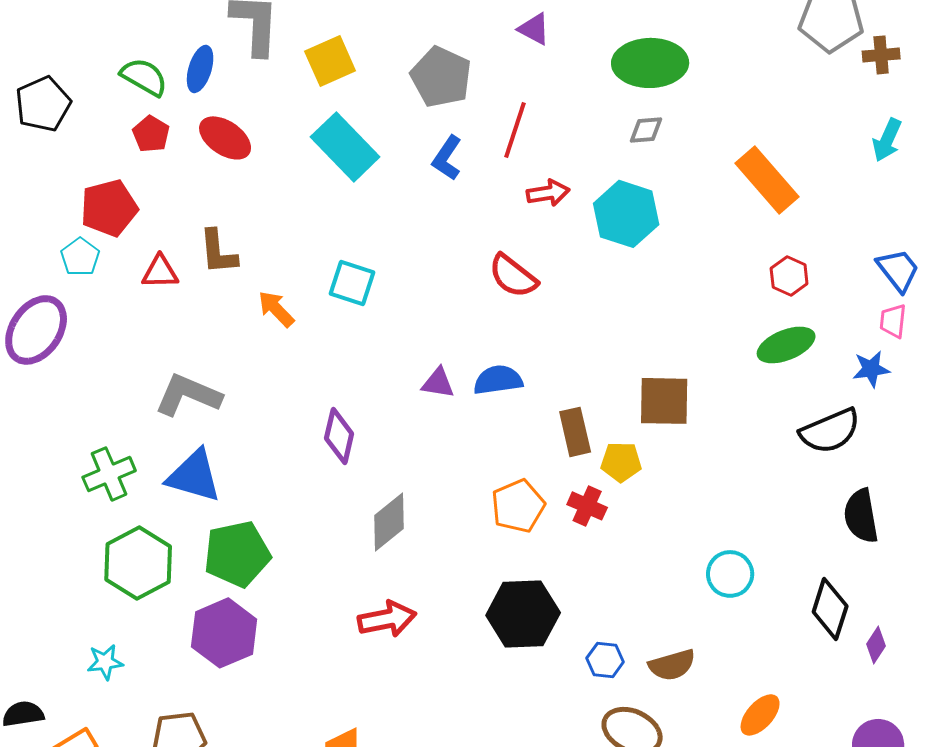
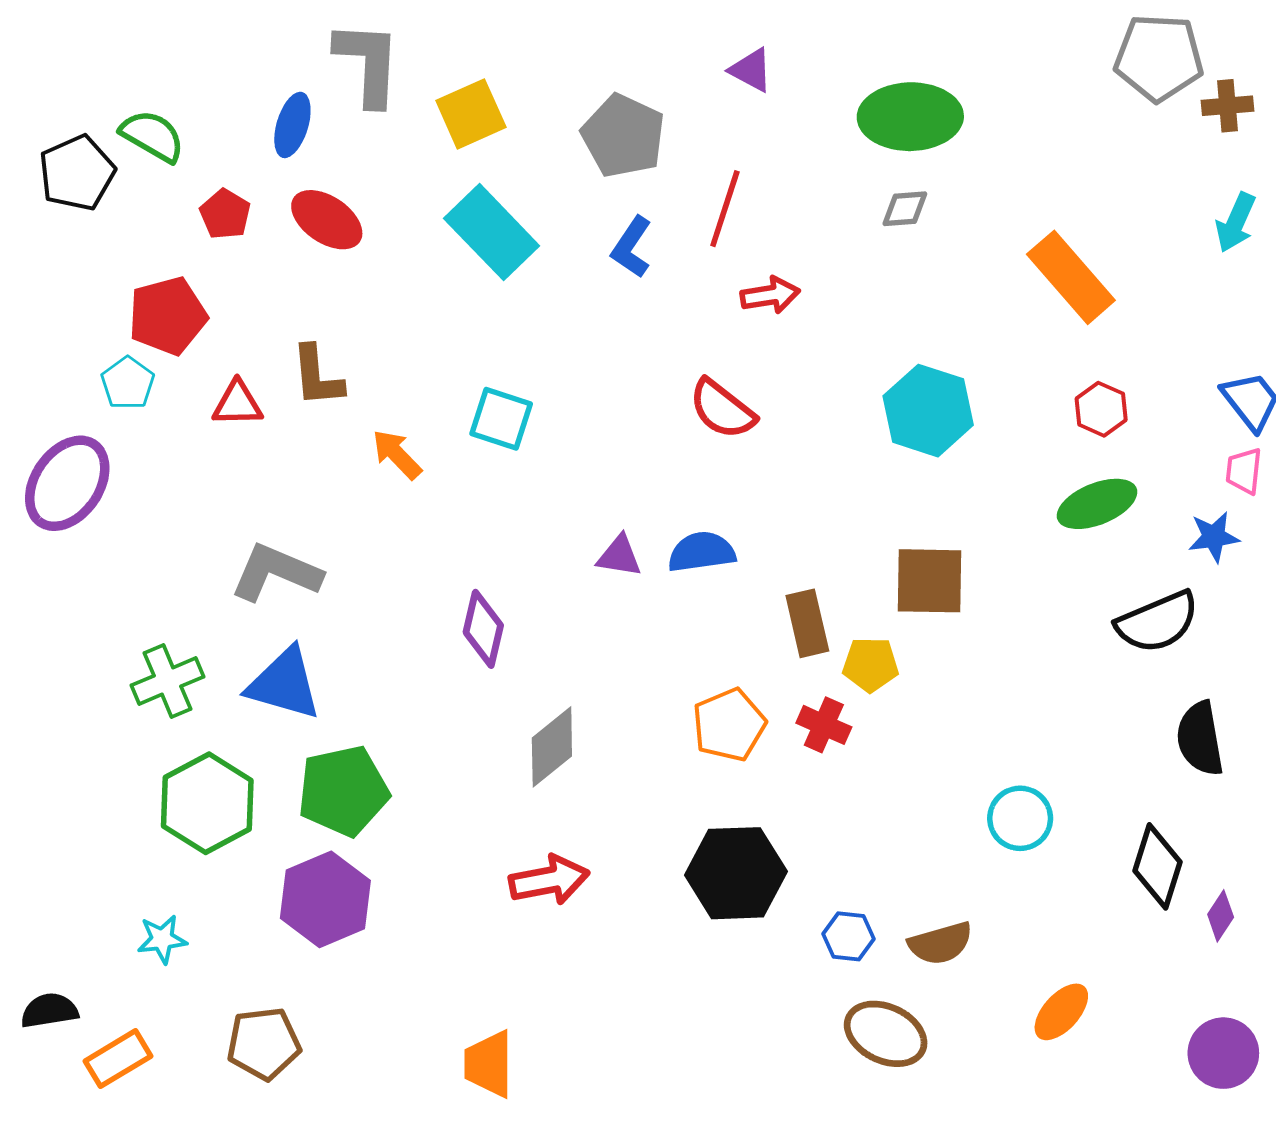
green semicircle: (144, 77) -> (152, 136), moved
cyan hexagon: (626, 214) -> (928, 411), moved

